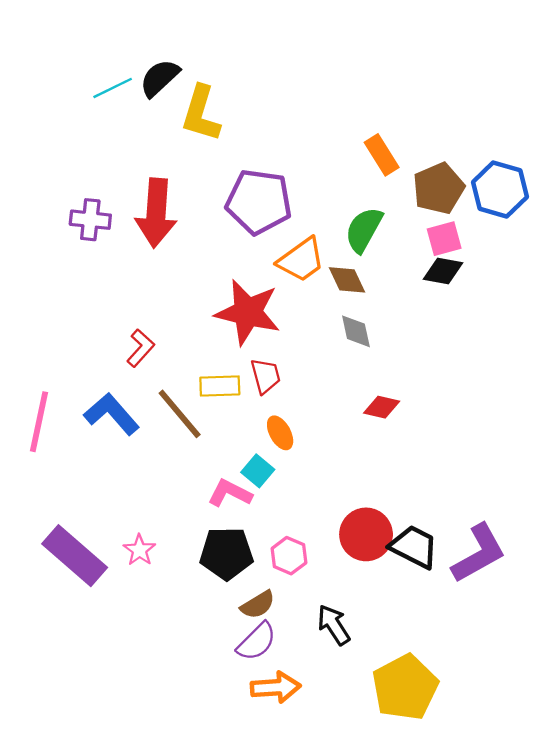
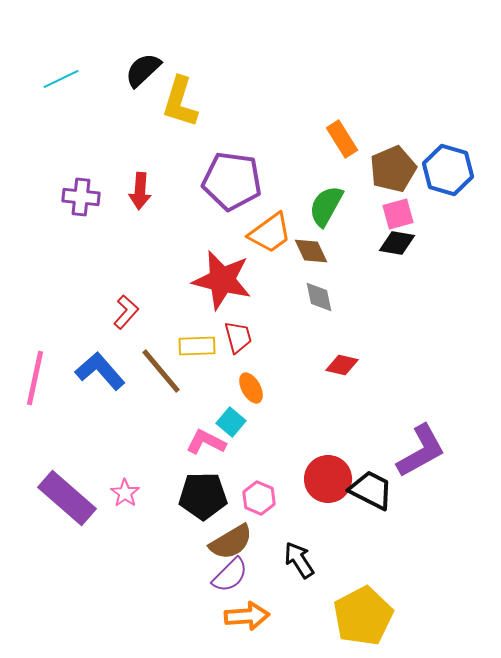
cyan line: (113, 88) -> (61, 79), moved
red arrow: (156, 213) -> (140, 191), size x0.6
purple L-shape: (479, 553) -> (421, 451), moved
brown semicircle: (258, 605) -> (231, 542), size x1.4

